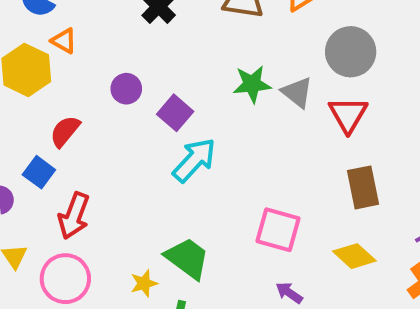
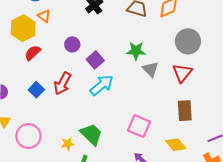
gray triangle: (297, 92) -> (151, 69), moved
red semicircle: (65, 131) -> (33, 53), moved
blue square: (39, 172) -> (36, 90), moved
red arrow: (74, 216) -> (62, 83), moved

